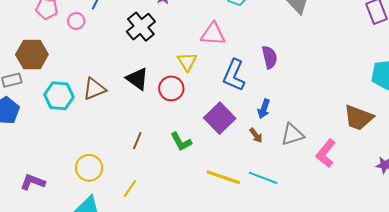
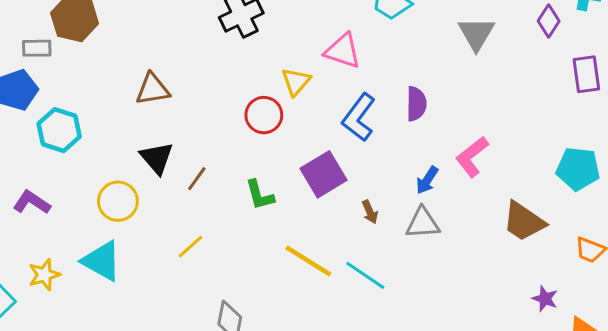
black triangle: (137, 79) -> (157, 158), moved
cyan hexagon: (59, 96) -> (59, 130), moved
blue arrow: (264, 109) -> (427, 180), moved
pink L-shape: (326, 153) -> (472, 157), moved
yellow line: (130, 188) -> (190, 247), moved

